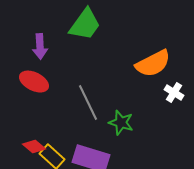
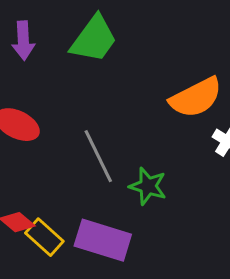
purple arrow: (40, 47) -> (23, 41), moved

